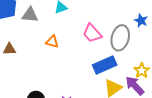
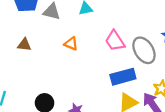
gray ellipse: (120, 38) -> (144, 50), turned -55

